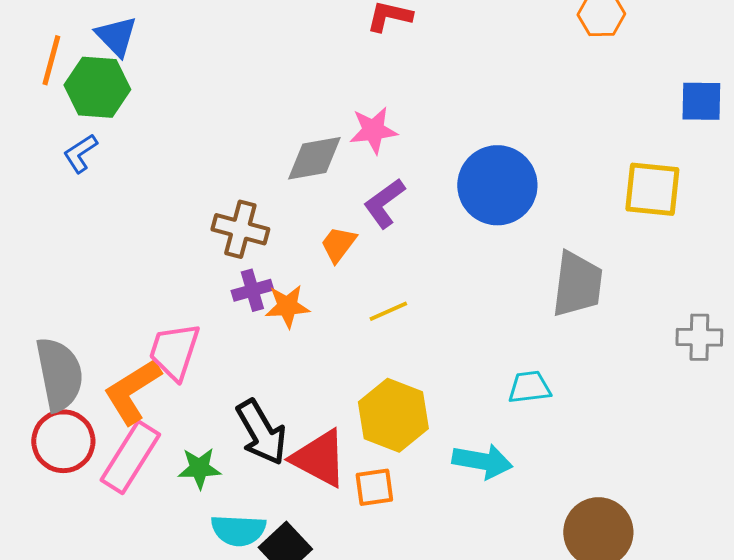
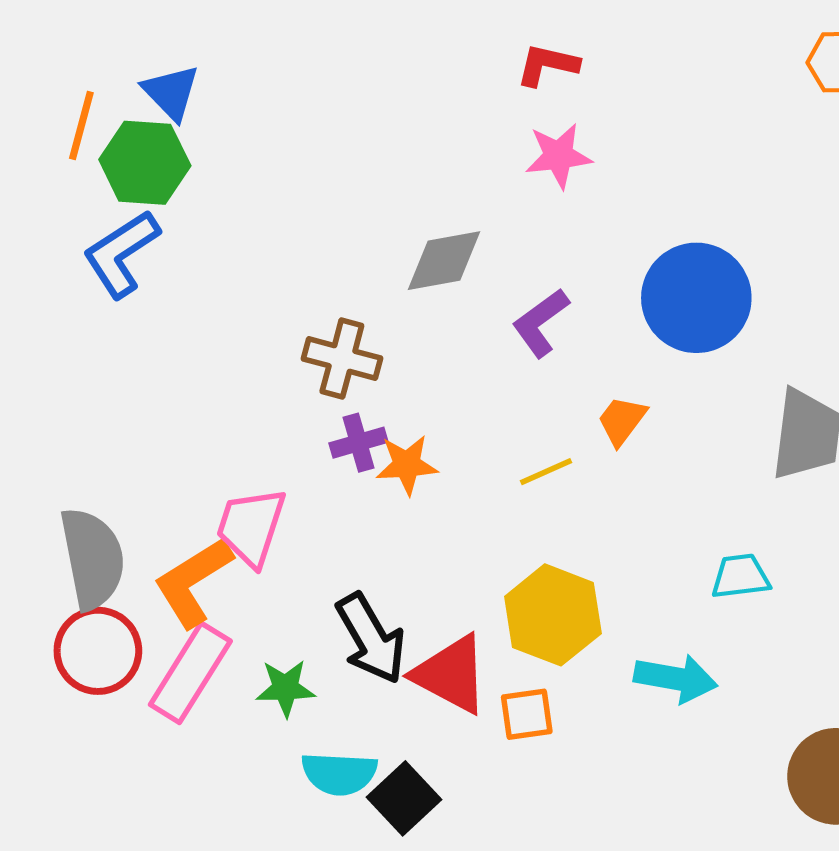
pink star: (373, 130) -> (558, 156), moved
blue L-shape: (80, 153) -> (121, 254), size x1.6
orange trapezoid: (338, 244) -> (622, 421), moved

